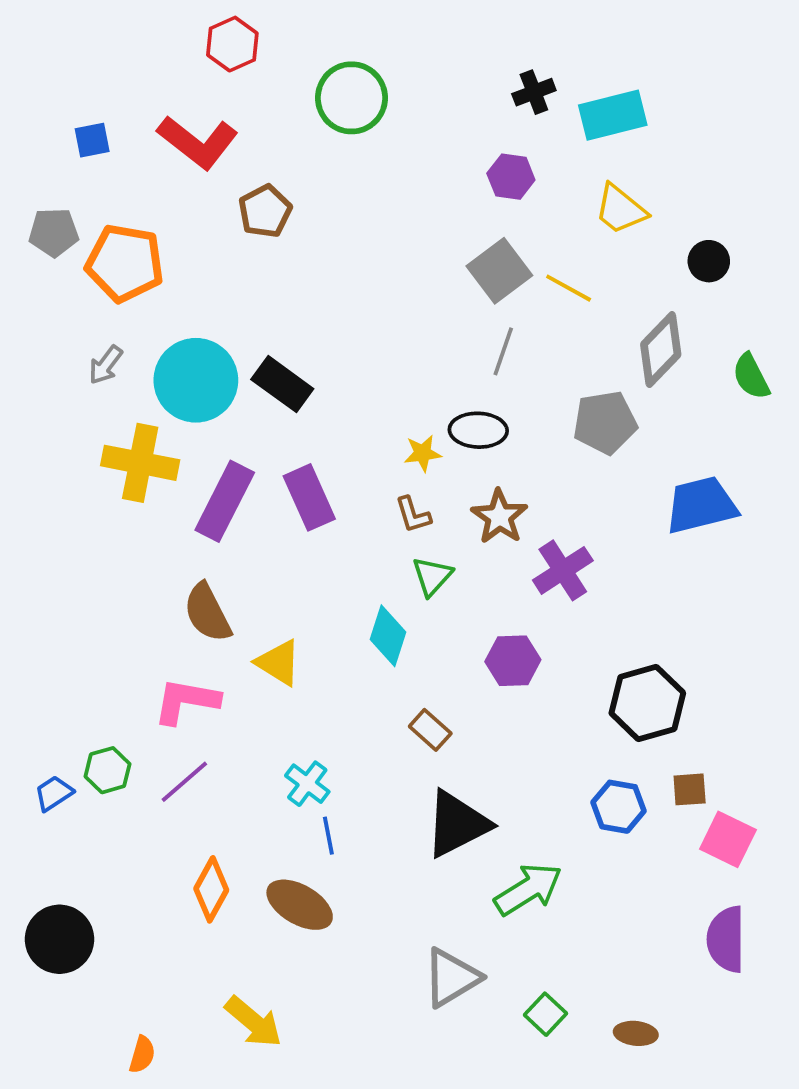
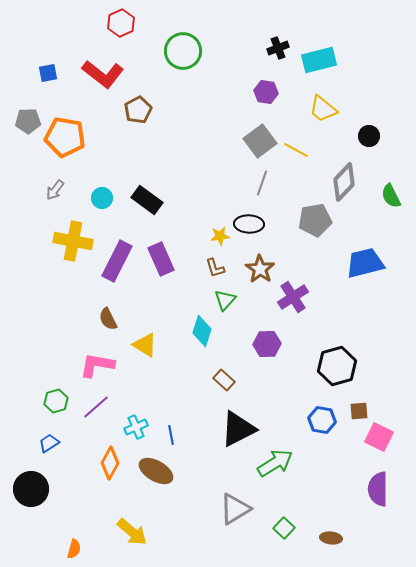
cyan circle: (196, 380) -> (102, 198), size x0.5
brown semicircle: (207, 613) -> (108, 319), size x0.7
cyan cross: (307, 784) -> (136, 427), moved, turned 30
blue trapezoid: (54, 793) -> (49, 443), moved

